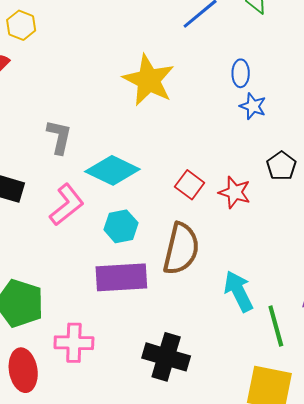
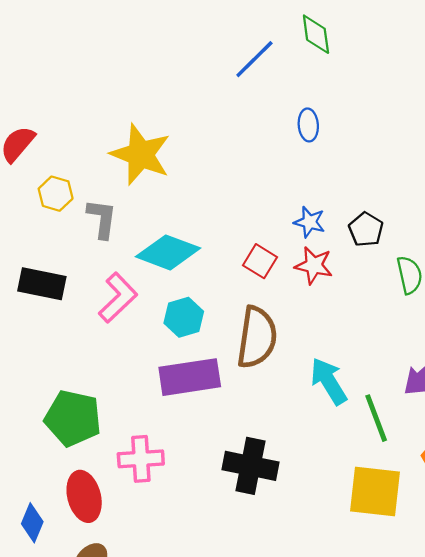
yellow hexagon: (21, 25) -> (56, 194), moved
yellow star: (149, 80) -> (141, 154), moved
blue star: (253, 106) -> (310, 222), moved

